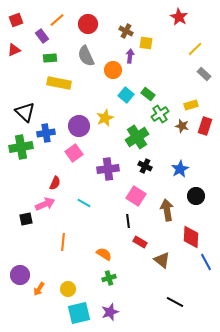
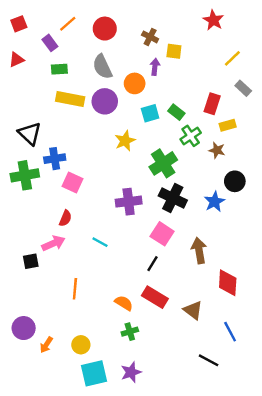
cyan square: (126, 95) -> (150, 113), turned 35
purple circle: (79, 126) -> (105, 101), moved
red rectangle: (205, 126) -> (212, 104), moved
pink square: (74, 153) -> (73, 182), moved, turned -30
black cross: (145, 166) -> (173, 198), size x1.6
black circle: (196, 196) -> (235, 181), moved
black line: (128, 221) -> (152, 264), turned 40
red rectangle: (140, 242) -> (155, 297), moved, size x1.5
blue line: (206, 262) -> (230, 332), moved

